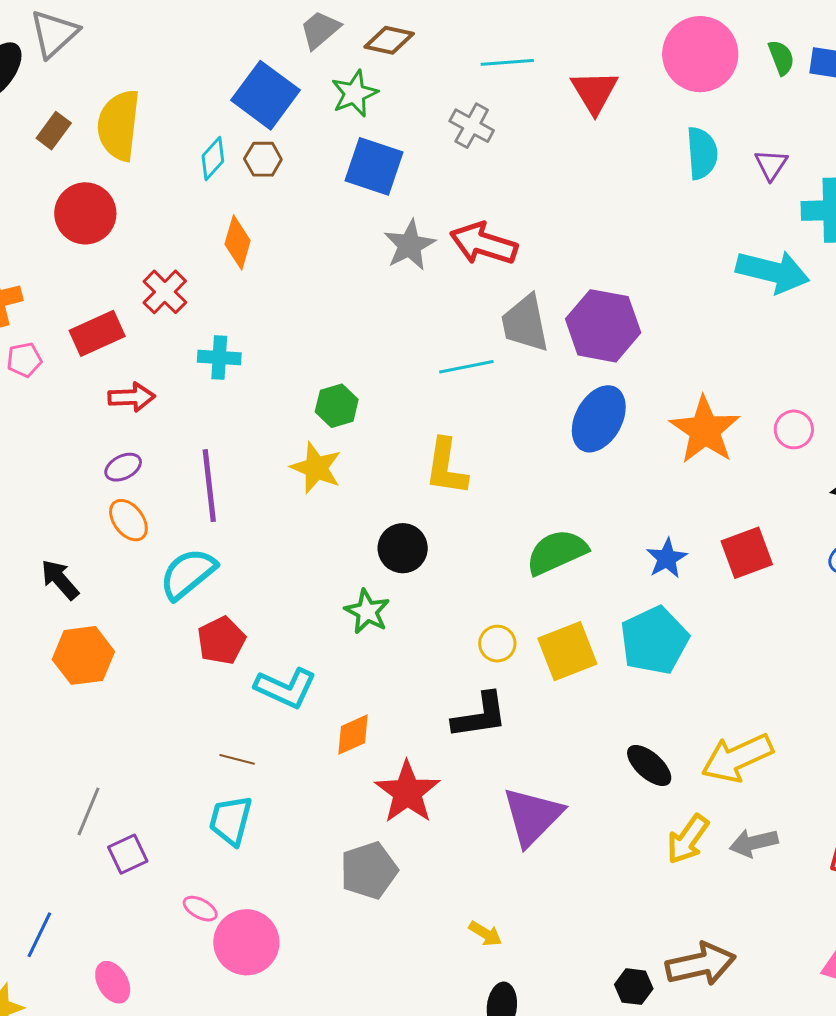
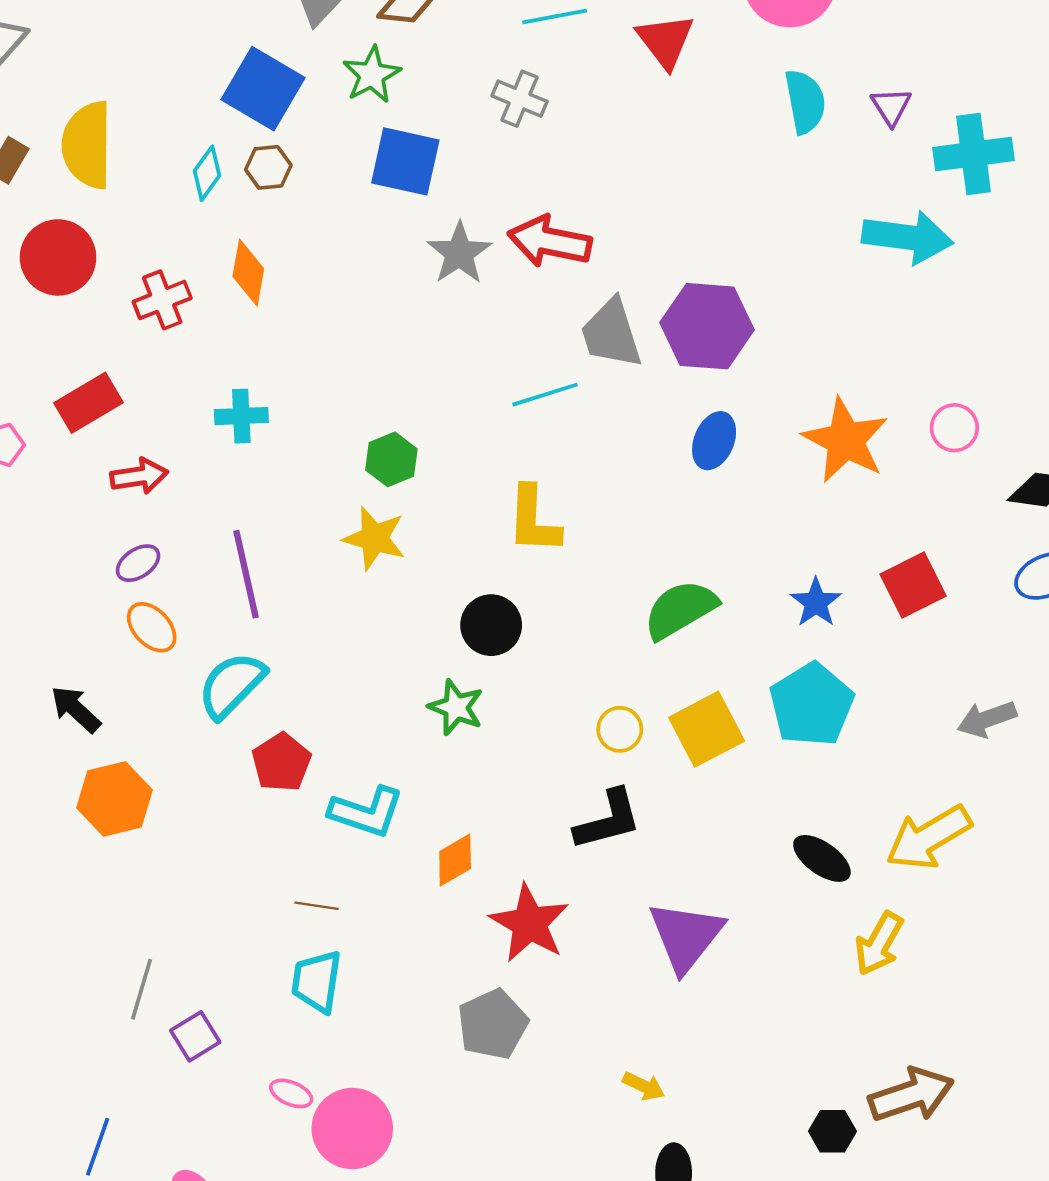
red cross: (165, 292) -> (162, 300), moved, turned 30
blue ellipse: (599, 419) -> (714, 441), size x0.7
gray arrow: (754, 843) -> (987, 719), moved

